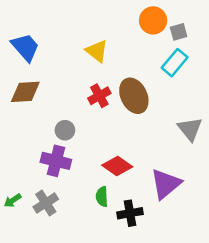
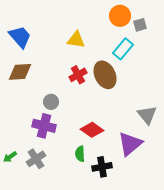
yellow triangle: (97, 51) -> (76, 40), turned -30
cyan rectangle: (175, 63) -> (123, 49), moved
gray triangle: (190, 129) -> (147, 115), moved

